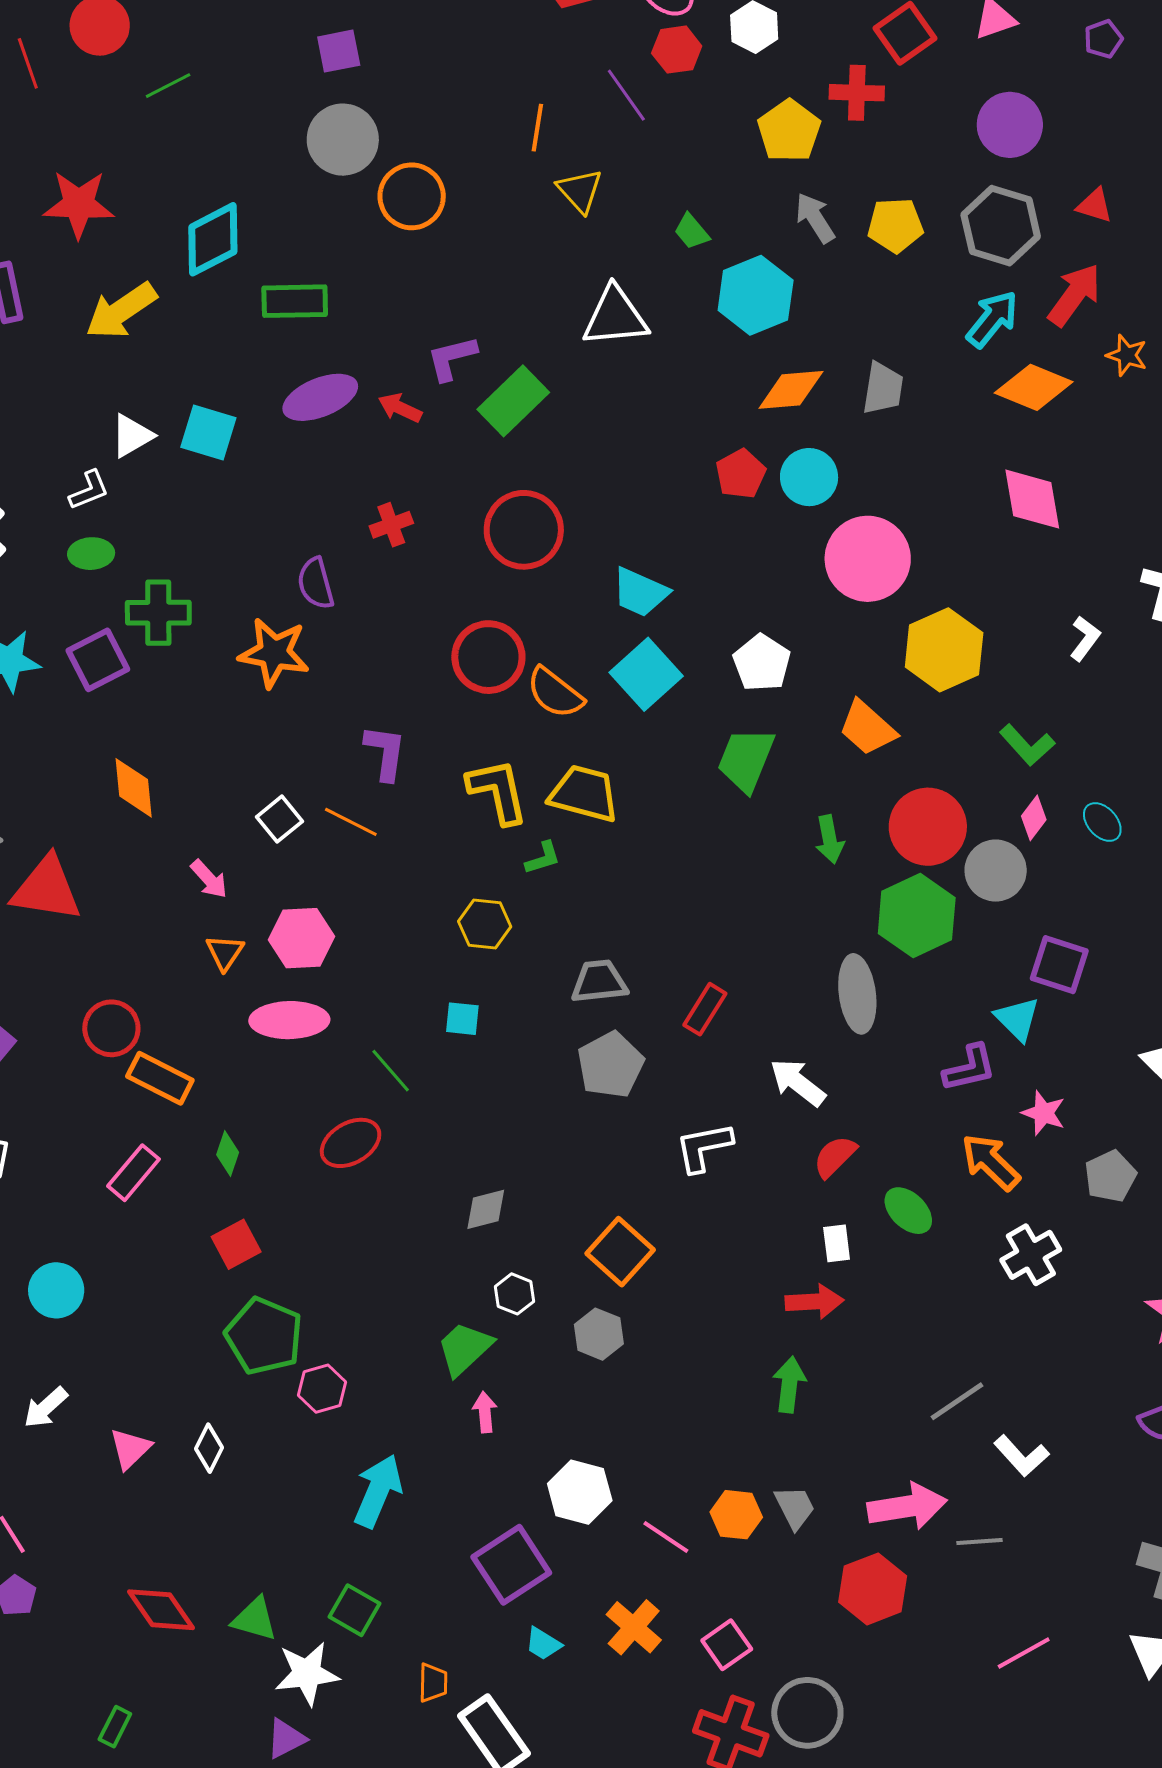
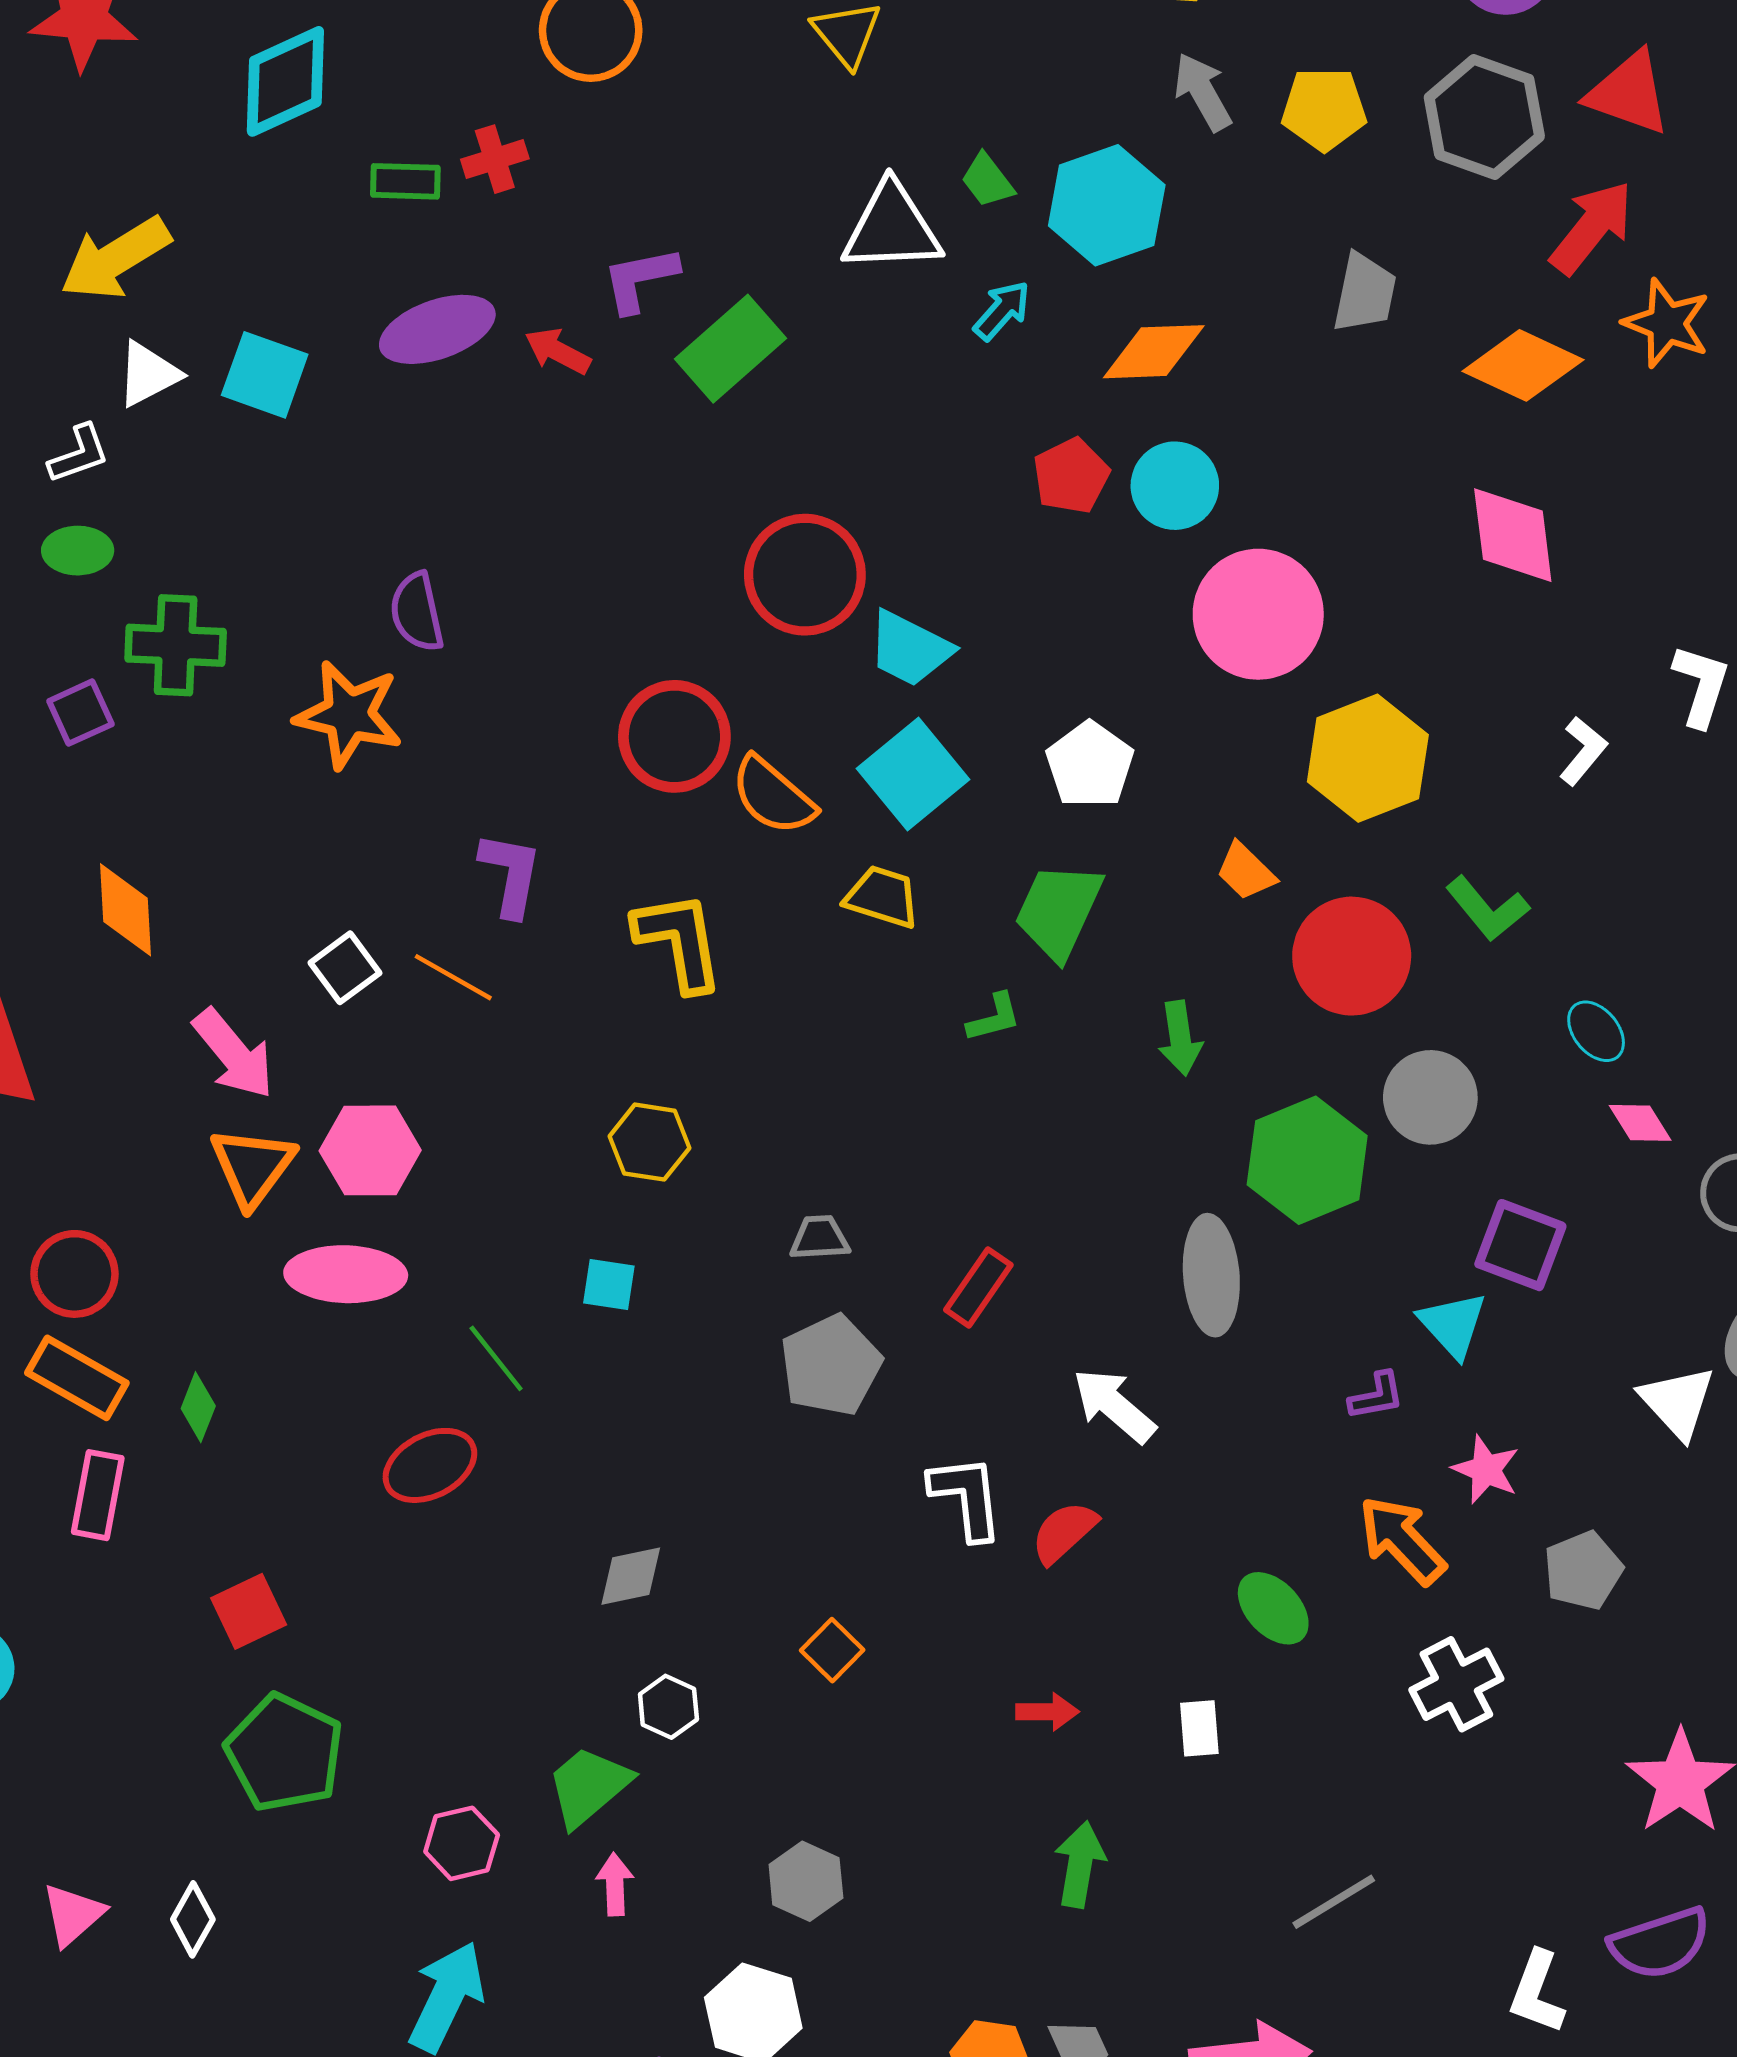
red triangle: (1095, 205) -> (1629, 93), size x1.6
green trapezoid: (692, 232) -> (987, 180), moved
green rectangle: (295, 301) -> (405, 181), size x0.7
yellow arrow: (121, 311) -> (115, 258), moved
cyan arrow: (992, 319) -> (1002, 310), moved, size x0.7
orange star: (1127, 355) -> (1667, 323), size x1.4
gray trapezoid: (883, 388) -> (1365, 293), moved
red cross: (391, 525) -> (495, 159), moved
red circle: (524, 530) -> (805, 575), moved
purple square: (98, 660) -> (80, 713), size x0.7
orange trapezoid: (867, 728) -> (1246, 871), size x0.7
yellow trapezoid: (584, 794) -> (882, 897), moved, size x0.7
pink diamond: (1034, 818) -> (1640, 1123), moved, turned -72
red circle: (928, 827) -> (1352, 956), moved
green L-shape: (543, 858) -> (994, 1018), moved
pink arrow: (209, 879) -> (234, 1054), size x1.5
orange triangle: (225, 952) -> (252, 1167), size x1.5
gray trapezoid: (599, 982) -> (820, 1238), size x0.7
purple L-shape: (970, 1068) -> (1377, 1396), size x0.7
orange rectangle: (160, 1078) -> (77, 1378), moved
white L-shape: (704, 1147) -> (967, 1497), turned 92
green diamond: (228, 1154) -> (198, 1407), moved
red semicircle: (835, 1157) -> (1064, 1532), moved
pink rectangle: (134, 1173) -> (98, 1495), turned -32
white rectangle: (837, 1243) -> (1199, 1728), moved
orange square: (620, 1252) -> (832, 1650), size x0.6
red arrow: (814, 1302) -> (1047, 1712), moved, size x0.7
gray hexagon: (599, 1334) -> (806, 1881), moved
pink hexagon: (322, 1389) -> (462, 1843), moved
white L-shape: (1021, 1456) -> (1537, 1992), moved, turned 60

